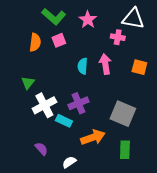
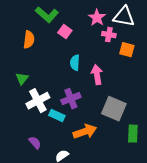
pink star: (88, 20) -> (97, 18), moved
pink square: (59, 40) -> (65, 32), moved, turned -32
pink arrow: (105, 64) -> (97, 75), moved
orange square: (139, 67) -> (127, 50), moved
green rectangle: (125, 150) -> (133, 134), moved

